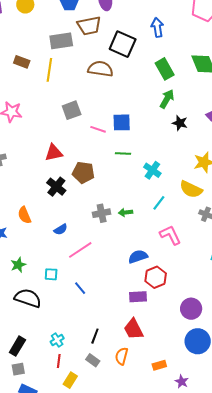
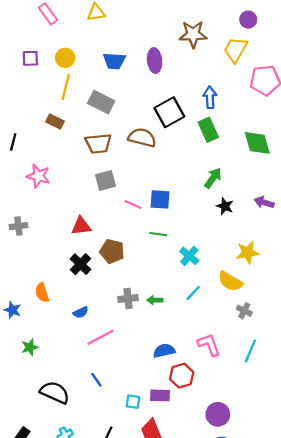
brown trapezoid: (89, 26) -> (98, 143), moved
gray rectangle: (61, 41) -> (101, 102), turned 30
black square: (123, 44) -> (169, 112), turned 32
green rectangle: (165, 69) -> (208, 130), moved
yellow line: (49, 70) -> (66, 87), moved
pink L-shape: (170, 235) -> (209, 345), moved
cyan square: (51, 274) -> (133, 402), moved
black semicircle: (28, 298) -> (55, 392), moved

